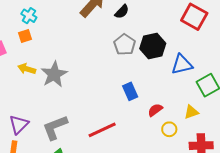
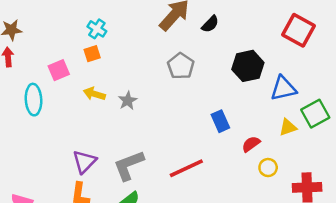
gray pentagon: (125, 45) -> (181, 66), moved
gray star: (54, 74) -> (128, 101), size x0.6
yellow triangle: (191, 112) -> (288, 127), moved

